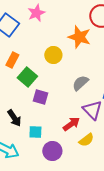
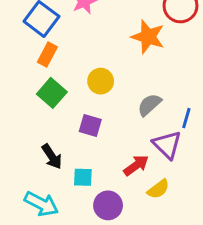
yellow circle: (53, 55) -> (101, 81), moved
orange rectangle: (12, 60) -> (47, 54), moved
green square: (27, 77) -> (52, 93), moved

